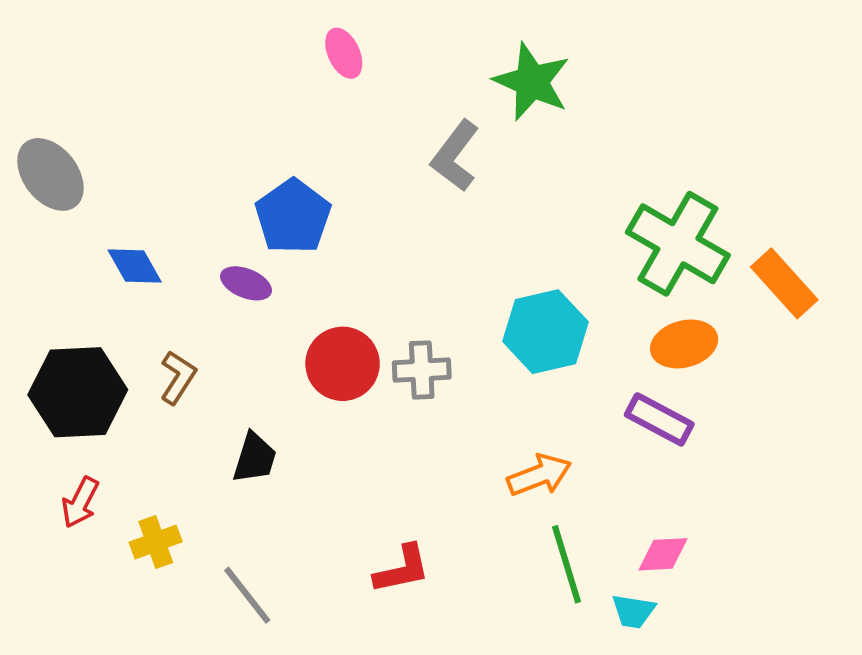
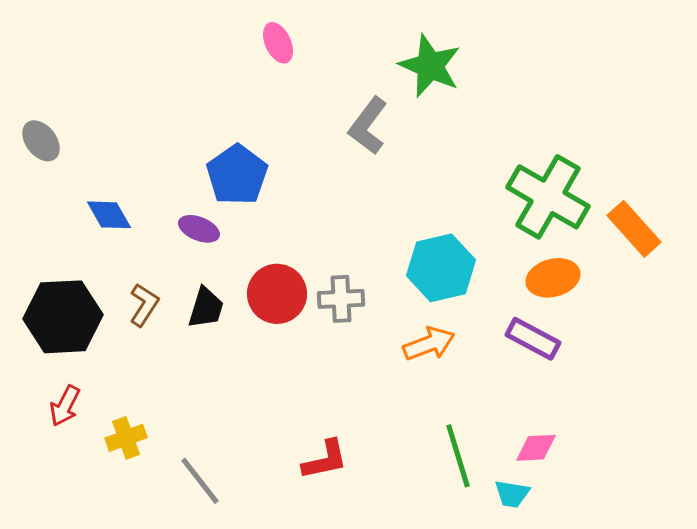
gray ellipse: (50, 174) -> (41, 141), size x0.7
black trapezoid: (255, 458) -> (206, 308), moved
orange arrow: (539, 475) -> (429, 344), moved

